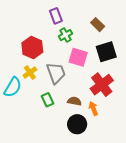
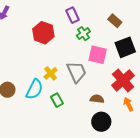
red hexagon: (32, 48) -> (43, 33), moved
green rectangle: (47, 100) -> (57, 100), moved
orange arrow: (93, 108) -> (128, 104), moved

